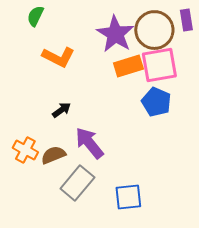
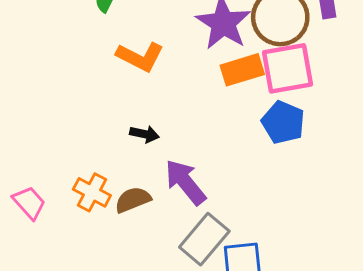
black arrow: (61, 110) -> (144, 134), turned 48
gray rectangle: (77, 183) -> (204, 239), moved

